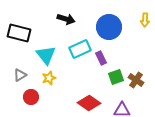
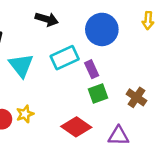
green square: (116, 77) -> (98, 94), moved
yellow star: (49, 78) -> (25, 114), moved

